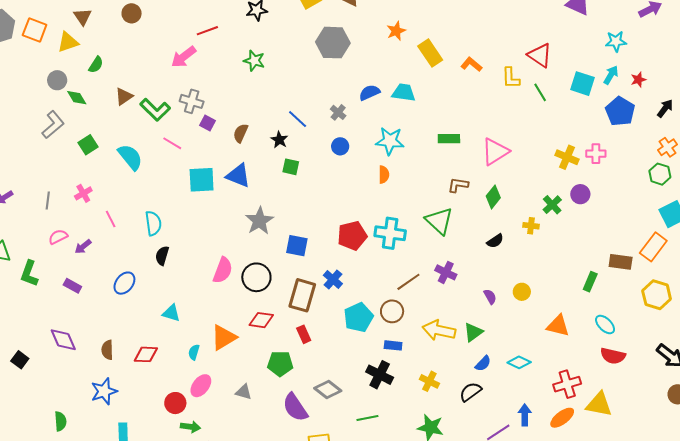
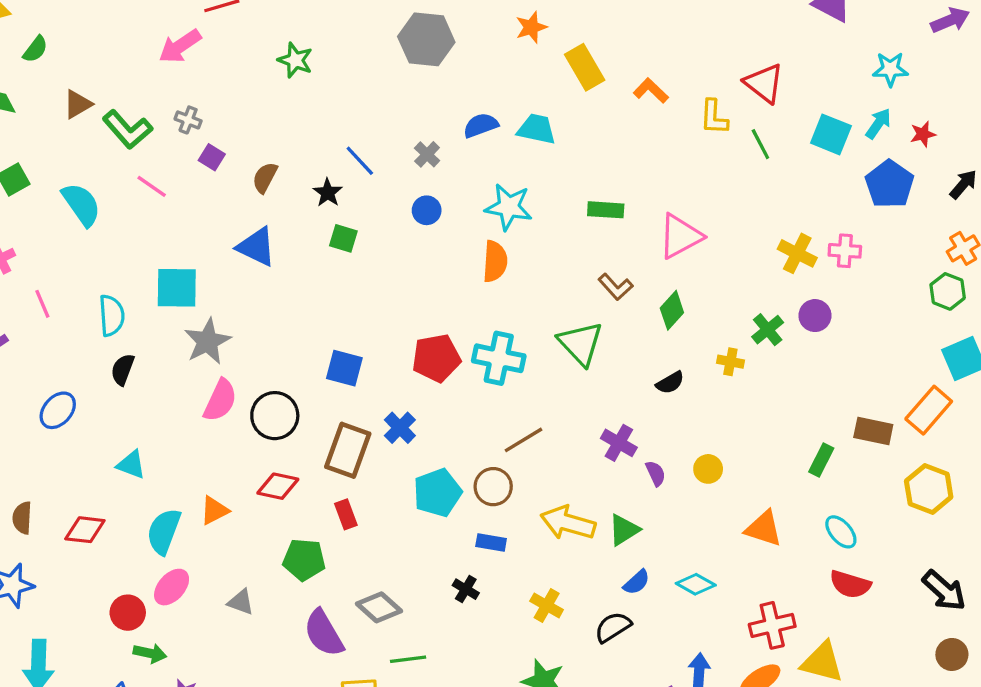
gray cross: (192, 101) -> (188, 120), size x0.7
orange semicircle: (384, 175) -> (495, 261), size x1.4
cyan square: (202, 180) -> (177, 288), moved
brown L-shape: (458, 185) -> (616, 287), turned -145
gray star: (259, 221) -> (207, 341), moved
purple cross: (446, 272) -> (619, 443), moved
orange triangle: (224, 337) -> (214, 511), size x0.7
cyan semicircle: (194, 352) -> (164, 531), size x1.8
black cross: (380, 375) -> (466, 589), size x0.6
green line: (367, 418) -> (408, 659), moved

